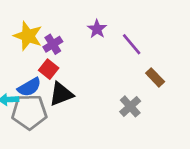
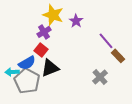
yellow star: (28, 36) -> (53, 15), moved
purple line: (132, 44) -> (106, 41), moved
gray pentagon: (29, 112) -> (27, 81), turned 30

